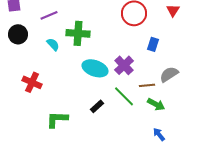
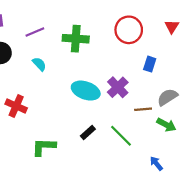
green cross: (78, 33) -> (76, 39), moved
green line: (124, 96) -> (121, 136), moved
green arrow: (156, 104) -> (166, 125), moved

